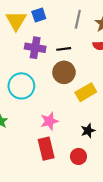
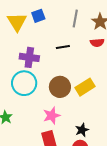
purple cross: (35, 48) -> (29, 57), moved
brown circle: (64, 72) -> (60, 87), moved
black star: (88, 131) -> (82, 130), moved

